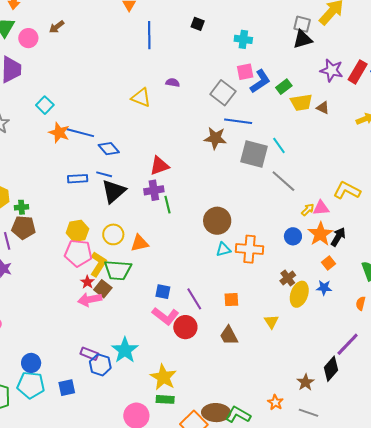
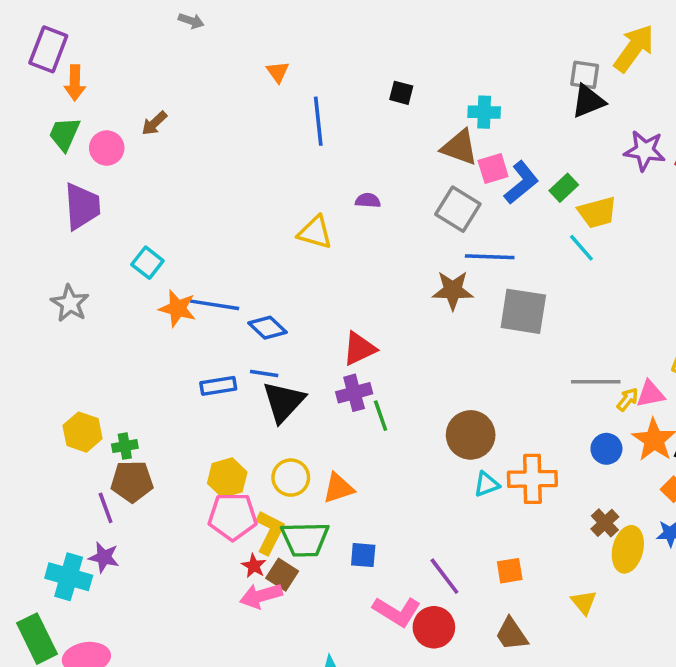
brown triangle: (323, 108) -> (460, 147), moved, size x1.6
cyan line: (279, 145) -> (581, 248), moved
gray line: (283, 181) -> (596, 382), moved, turned -36
blue square: (163, 292) -> (363, 555), moved

